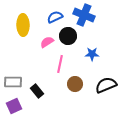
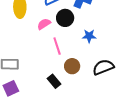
pink line: (60, 64) -> (57, 46), turned -30
black rectangle: (37, 91) -> (54, 81), moved

